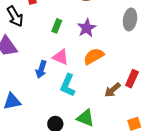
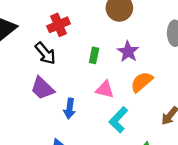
blue arrow: (41, 69) -> (70, 108), moved
cyan L-shape: (68, 85) -> (118, 120), turned 30

